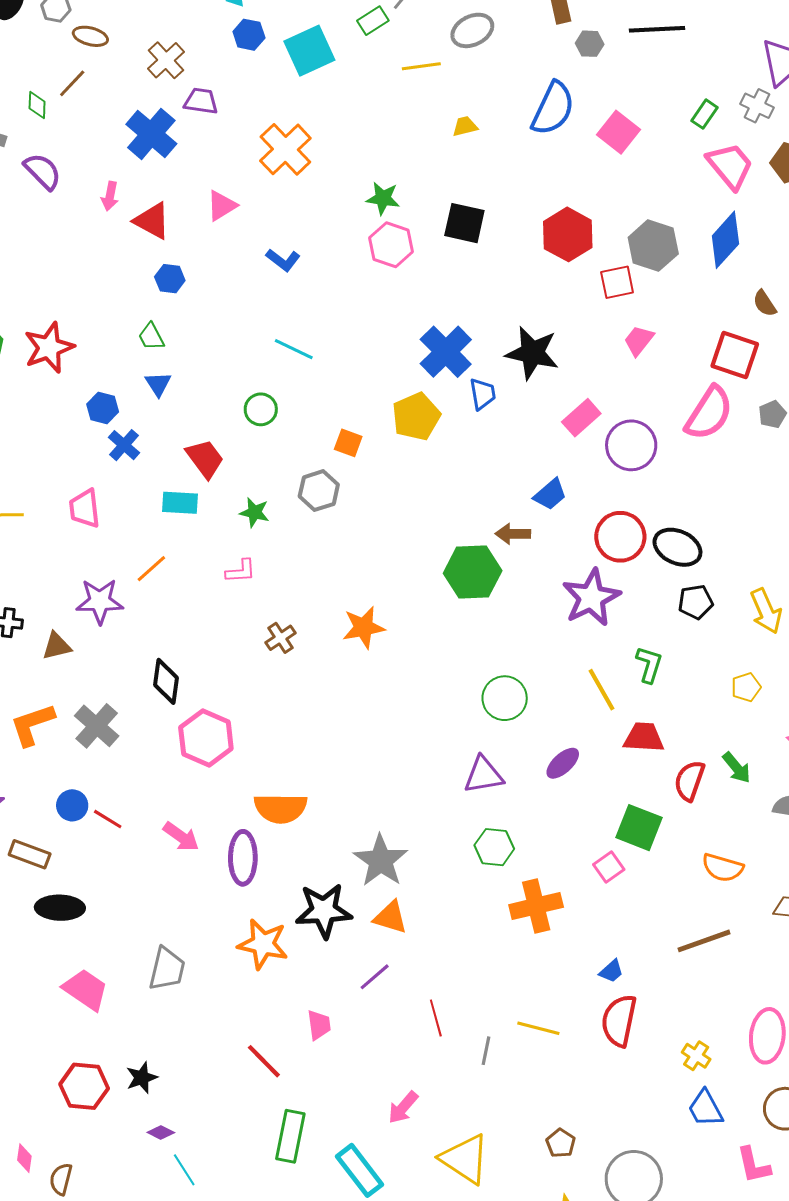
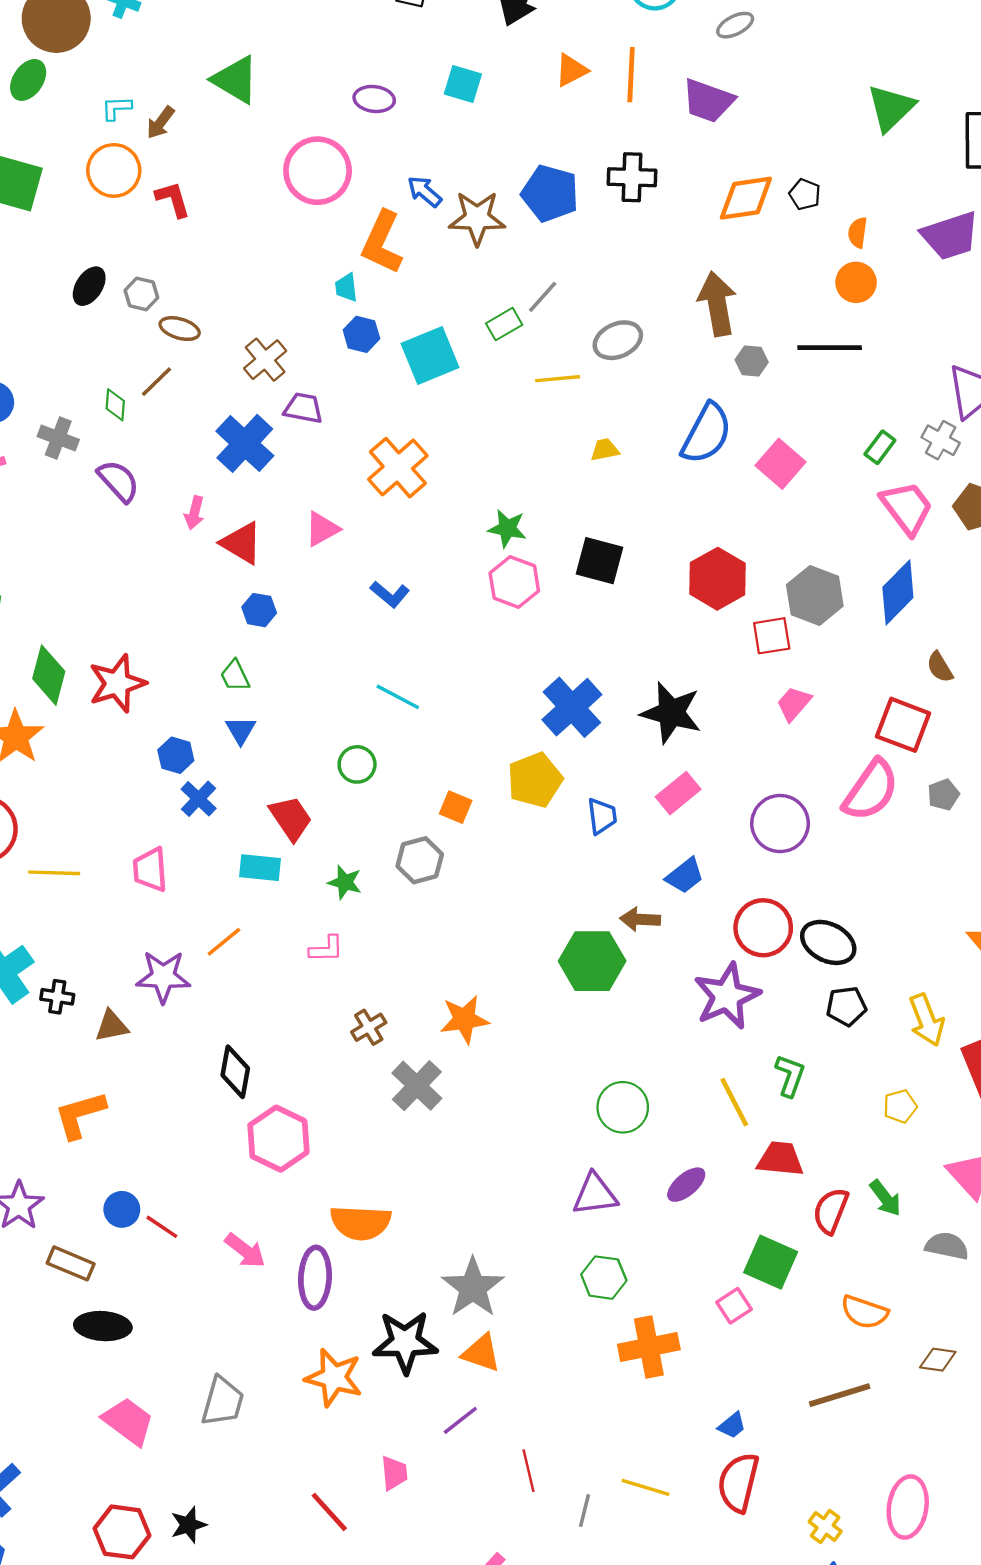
blue trapezoid: (483, 394) -> (602, 816), moved
pink rectangle: (581, 418) -> (678, 793), moved
gray cross: (97, 726) -> (417, 1086), moved

